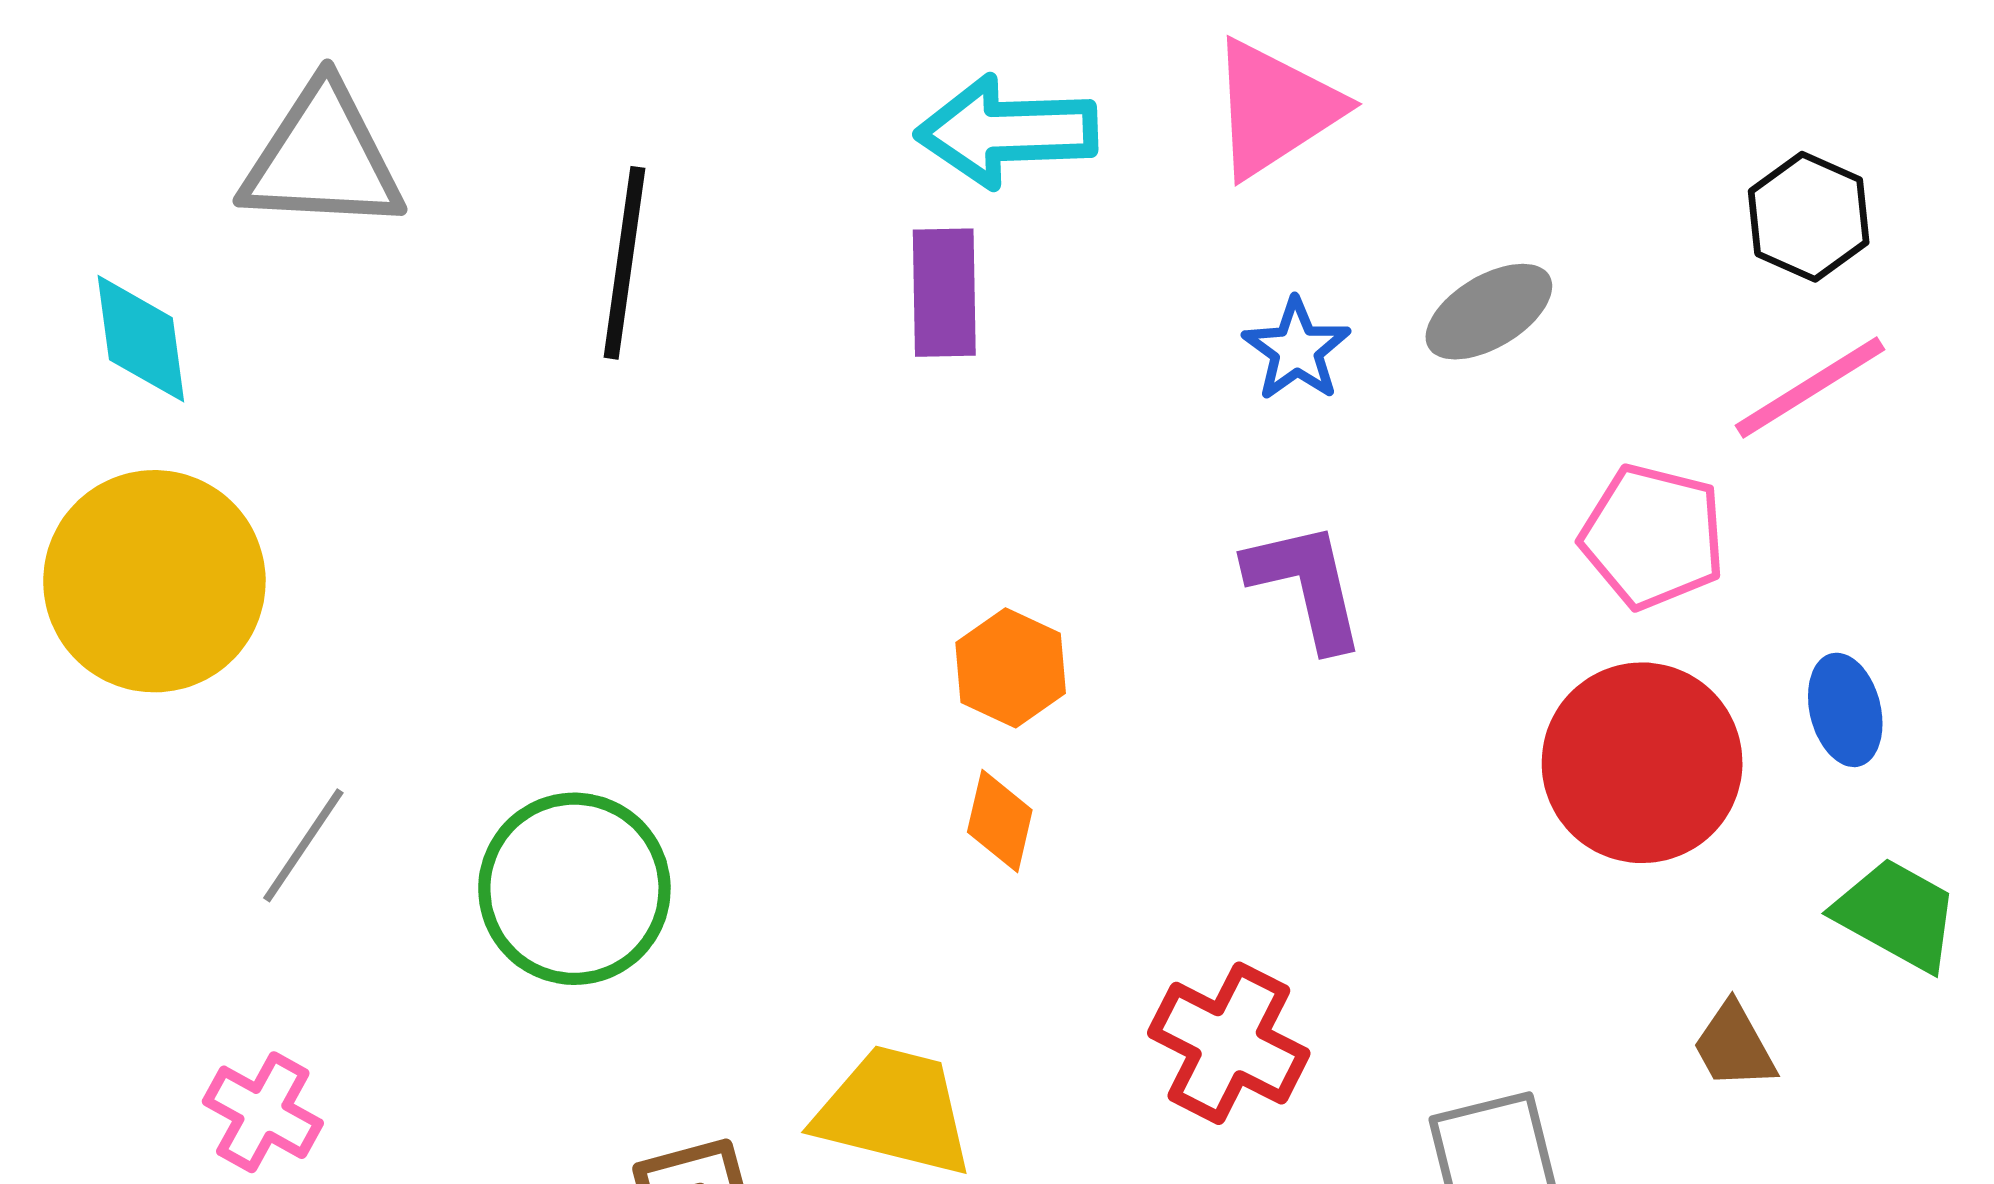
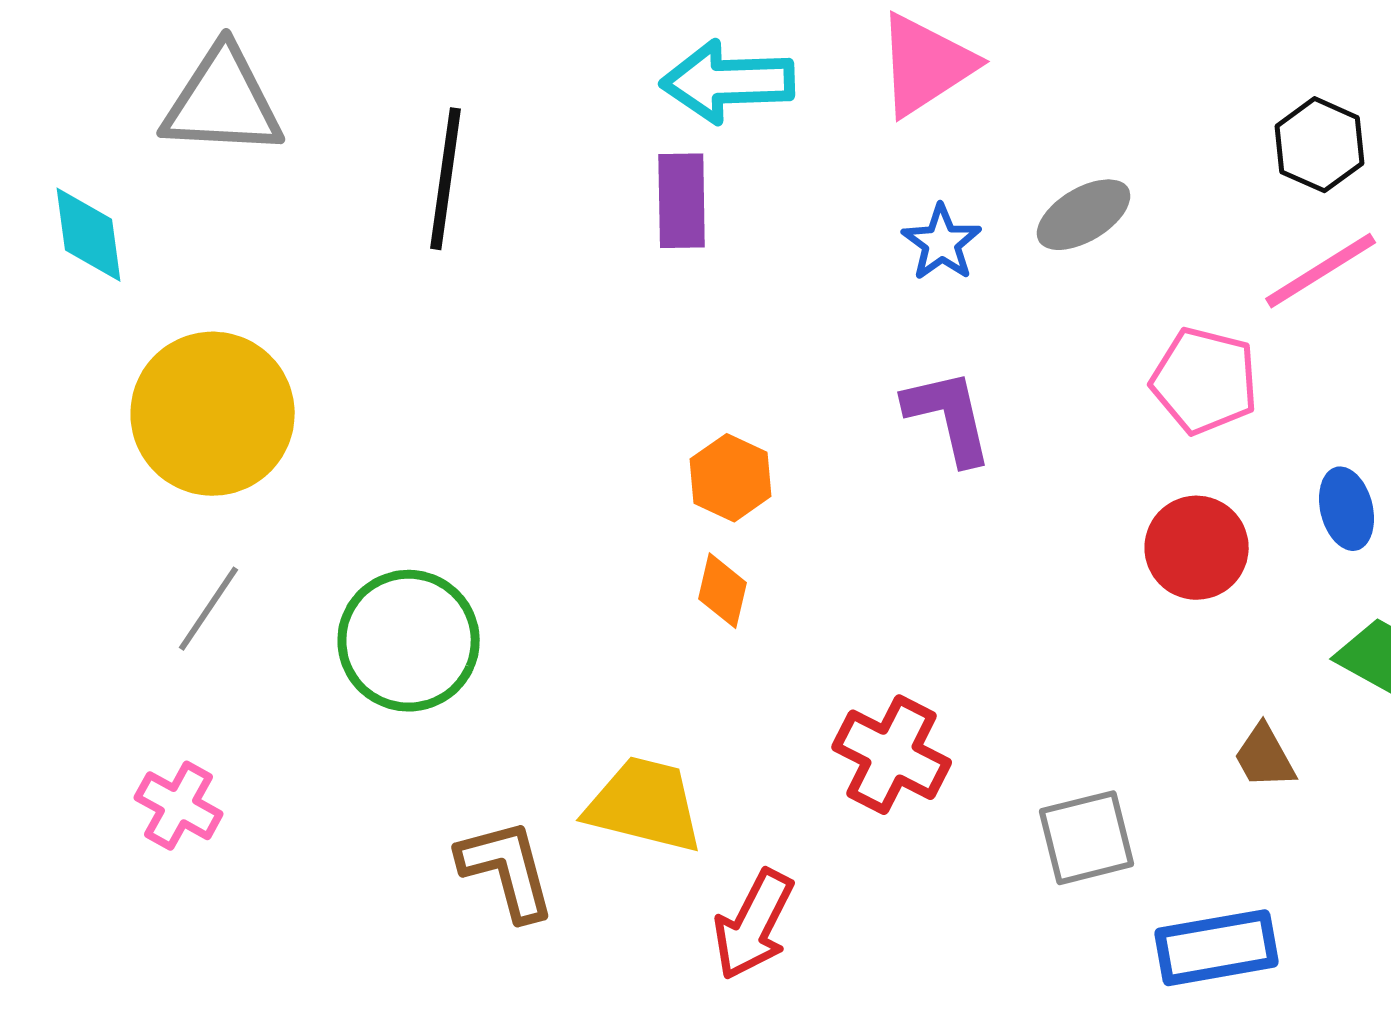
yellow circle: (154, 581) -> (213, 414), moved
red circle: (1642, 763) -> (1197, 548), size x0.7

